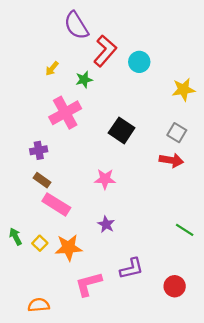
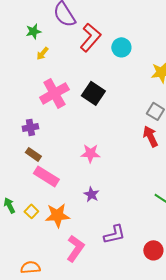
green star: (84, 80) -> (33, 31), moved
black square: (122, 130) -> (93, 93), moved
red arrow: (171, 160) -> (150, 136), turned -125
pink L-shape: (88, 284) -> (75, 248), turned 140

